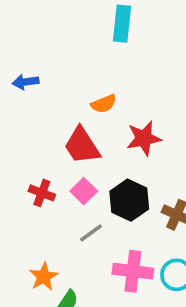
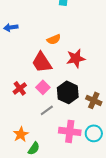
red cross: (42, 193) -> (20, 88), turned 32

